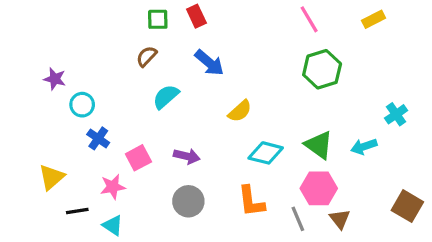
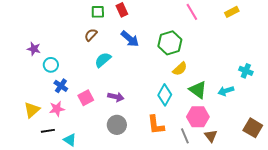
green hexagon: (322, 69) -> (170, 43), moved
yellow semicircle: (240, 111) -> (180, 69), moved
cyan cross: (396, 114) -> (246, 71), turned -32
cyan diamond: (266, 153) -> (165, 95), turned -75
pink star: (113, 187) -> (57, 109), moved

